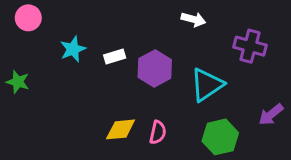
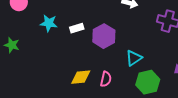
cyan star: (73, 49) -> (49, 23), turned 30
cyan triangle: (207, 85) -> (134, 58), moved, size x0.7

